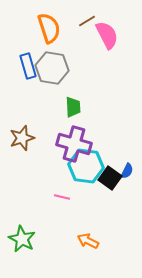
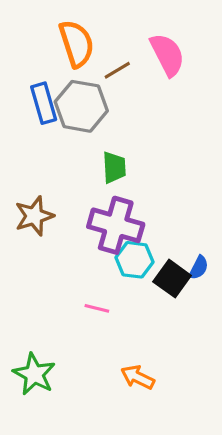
brown line: (87, 21) -> (117, 70), moved
cyan hexagon: (86, 166) -> (134, 260), size x0.7

